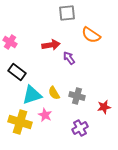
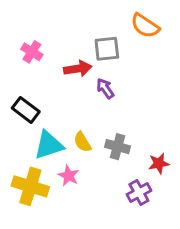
gray square: (67, 13) -> (107, 49), moved
orange semicircle: (91, 35) -> (145, 26), moved
pink cross: (10, 42) -> (32, 52), moved
purple cross: (80, 128) -> (139, 192), moved

